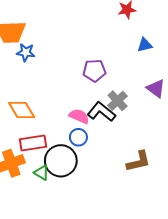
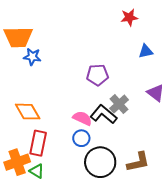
red rectangle: (33, 143) -> (38, 143), turned -70
black circle: (61, 161) -> (100, 162), moved
green triangle: (41, 173) -> (37, 171), moved

